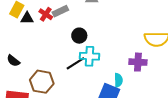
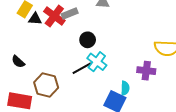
red cross: (46, 14) -> (54, 16), size x1.5
cyan cross: (89, 56) -> (97, 62), turned 30

